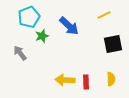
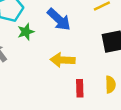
yellow arrow: (65, 80) -> (63, 60), moved

